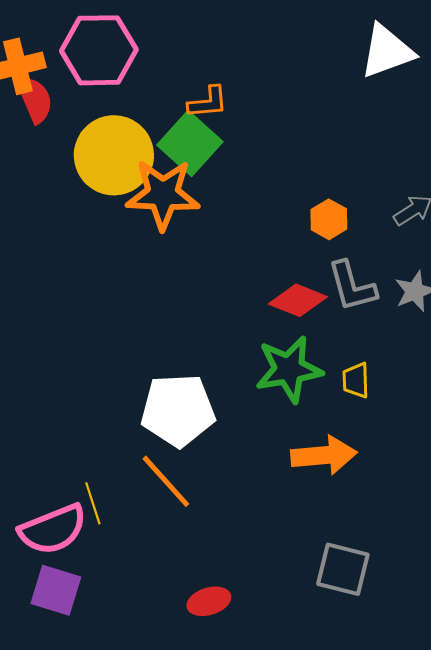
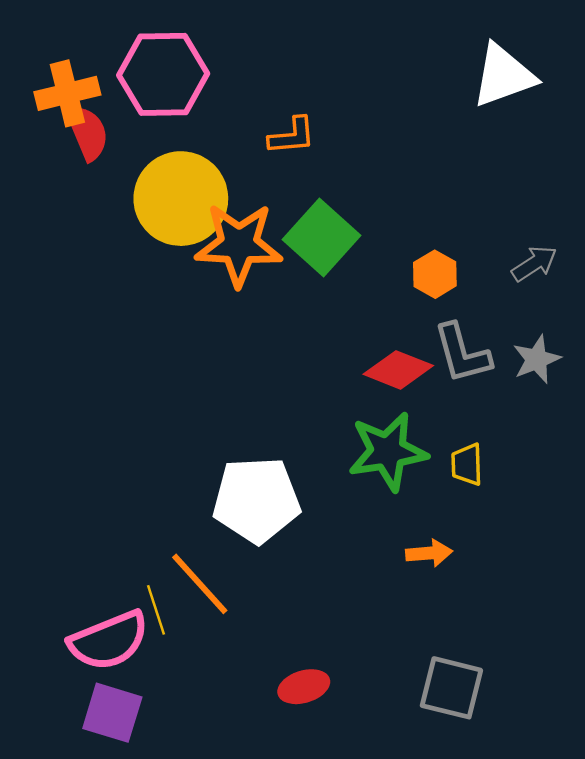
green square: (190, 143) -> (321, 238), moved
orange arrow: (324, 455) -> (429, 553), size x0.6
orange line: (166, 481) -> (200, 584), moved
red ellipse: (209, 601) -> (304, 687), moved

